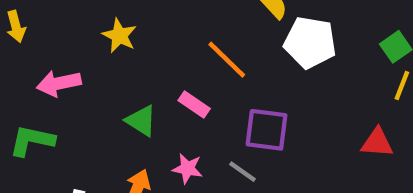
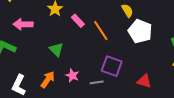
pink rectangle: (194, 104) -> (78, 21), moved
red triangle: (377, 143) -> (144, 81), moved
gray line: (242, 172) -> (97, 82), turned -56

